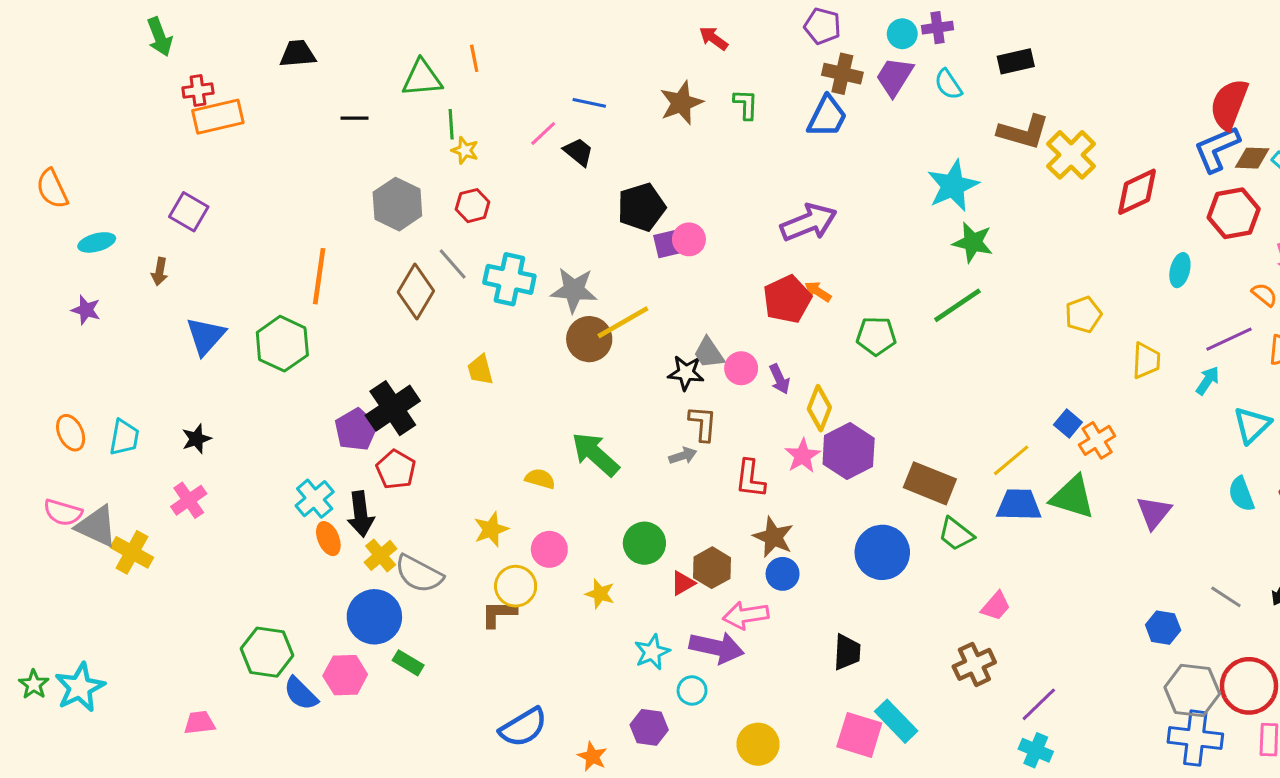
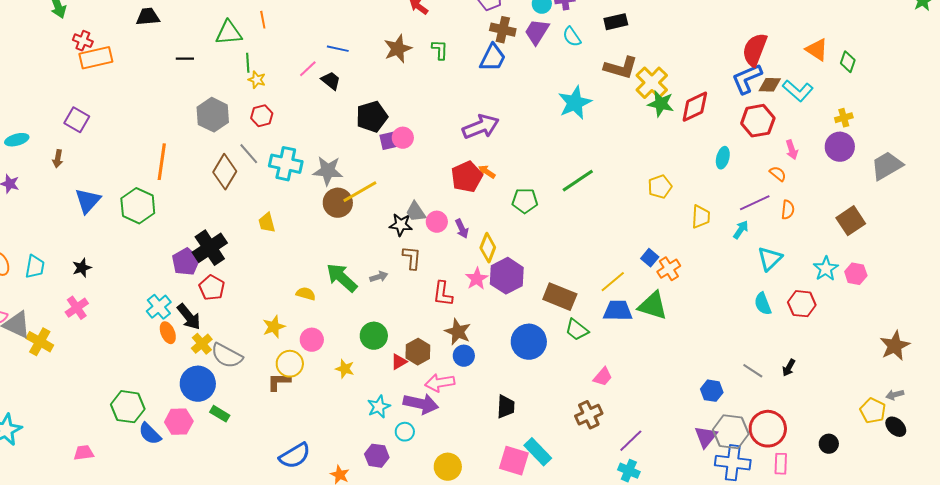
red cross: (198, 91) -> (83, 41), turned 30
green star: (973, 242) -> (661, 104), moved
gray arrow: (683, 456) -> (379, 277), moved
purple triangle: (1154, 512) -> (706, 437), moved
black arrow: (361, 514) -> (189, 317), turned -32

